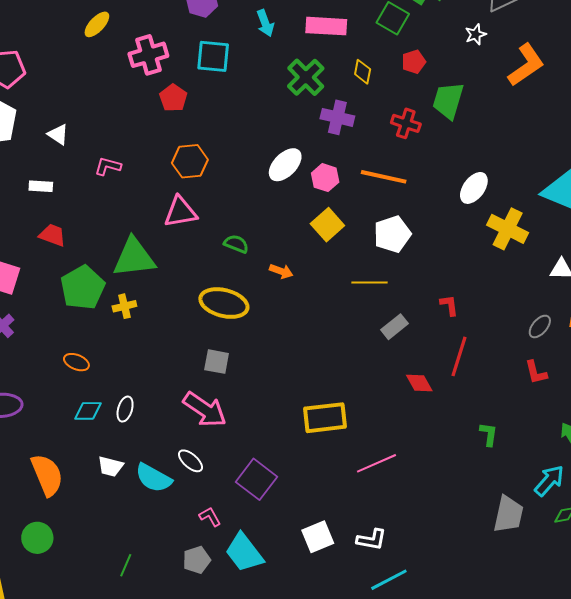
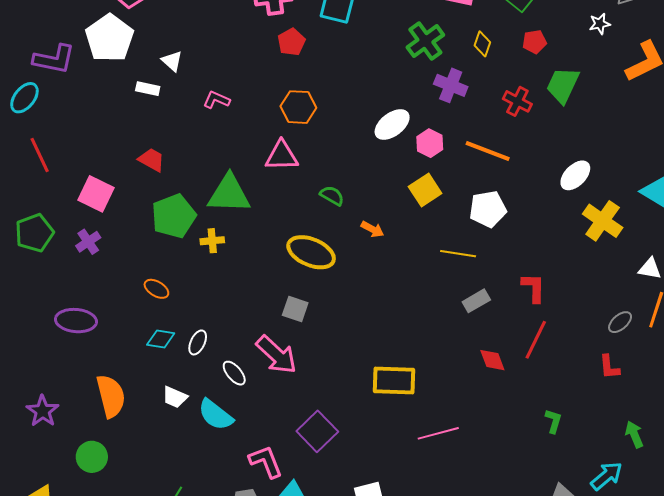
white rectangle: (41, 186) -> (148, 89), moved
red L-shape: (449, 305) -> (534, 288), size x1.4
white ellipse: (190, 461) -> (234, 373), moved
pink L-shape: (210, 517) -> (266, 462), size x1.6

